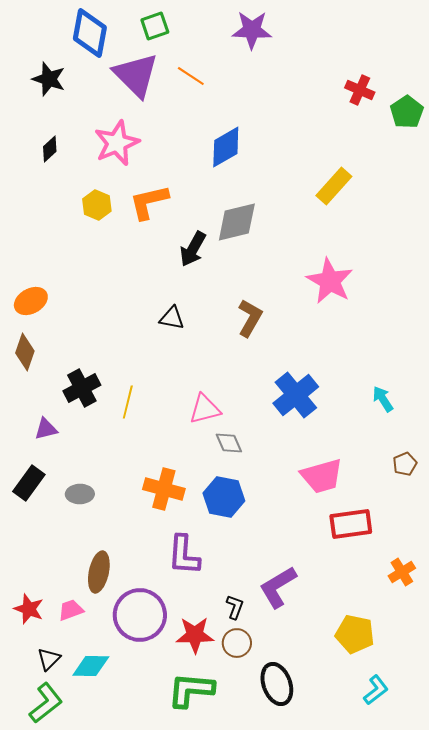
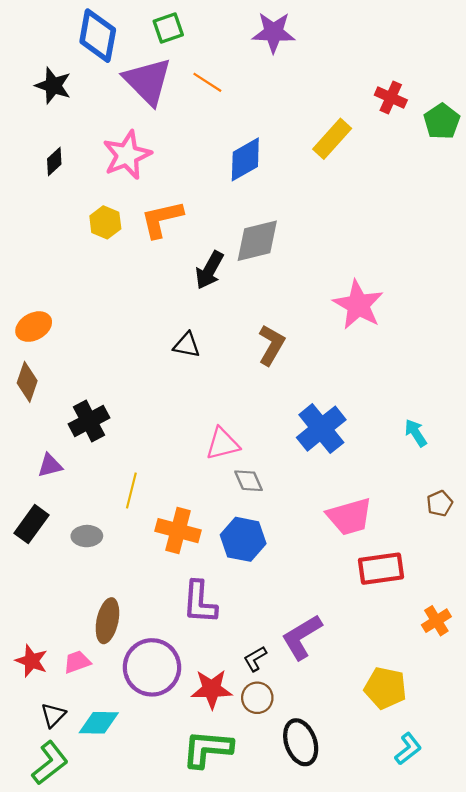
yellow rectangle: (334, 186) -> (332, 139), moved
yellow line: (128, 402) -> (131, 490), moved
black L-shape: (235, 607) -> (255, 659), turned -140

